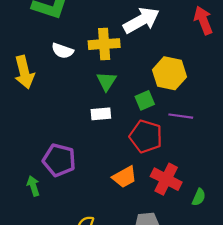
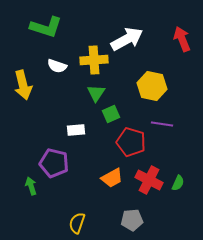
green square: (145, 100) -> (111, 114), moved
white rectangle: (101, 114) -> (76, 130), moved
green semicircle: (199, 197) -> (178, 183), moved

